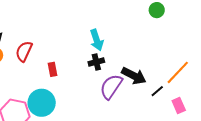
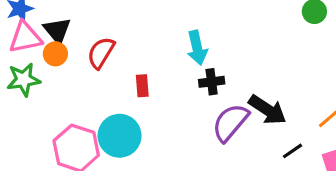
cyan arrow: (97, 40) -> (197, 48), moved
black line: (157, 91) -> (292, 151), moved

